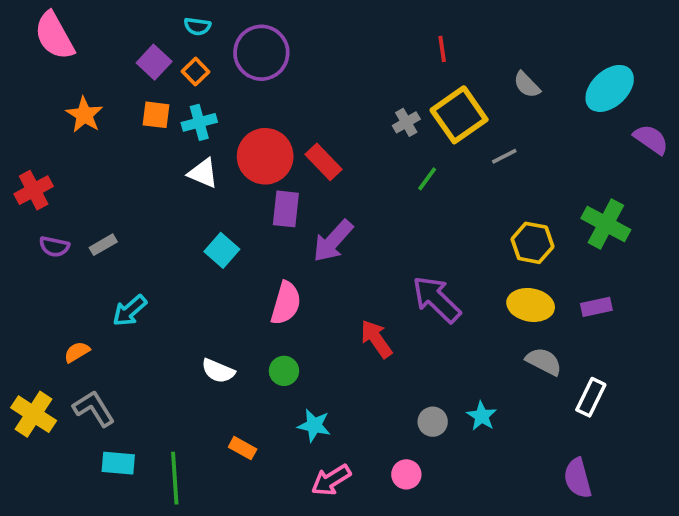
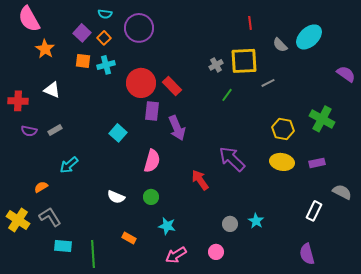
red line: (442, 49) -> (250, 23), moved
cyan ellipse: (610, 88) -> (309, 37), moved
orange star: (84, 115) -> (45, 49), moved
yellow square: (459, 115) -> (244, 61), turned 32
white triangle: (203, 173) -> (52, 90), moved
red cross: (34, 190) -> (18, 101), turned 30
purple arrow: (333, 241) -> (177, 128), turned -65
gray semicircle: (544, 361) -> (342, 192), moved

